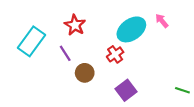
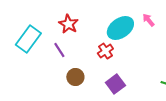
brown circle: (85, 73) -> (75, 77), moved

